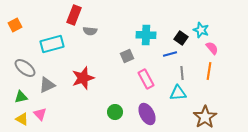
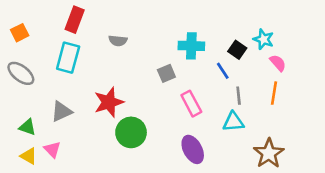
red rectangle: (74, 15) -> (75, 20), moved
cyan rectangle: (52, 44) -> (68, 58), turned -60
blue line: (170, 54) -> (223, 71), turned 72
gray ellipse: (25, 68) -> (21, 73), moved
green triangle: (21, 97) -> (27, 127), turned 32
green circle: (115, 112) -> (131, 132), moved, size x1.5

